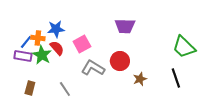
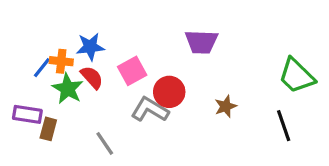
purple rectangle: (23, 56) -> (27, 114), moved
red circle: (120, 61) -> (169, 92), moved
brown star: (140, 79) -> (226, 106), moved
brown rectangle: (30, 88) -> (48, 129), moved

